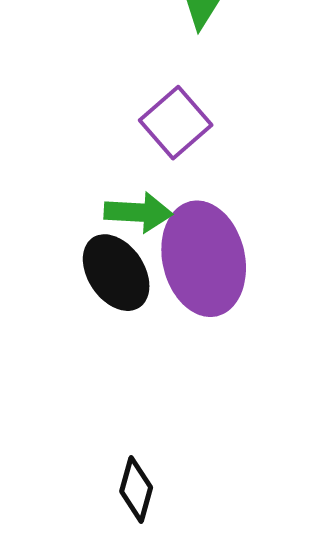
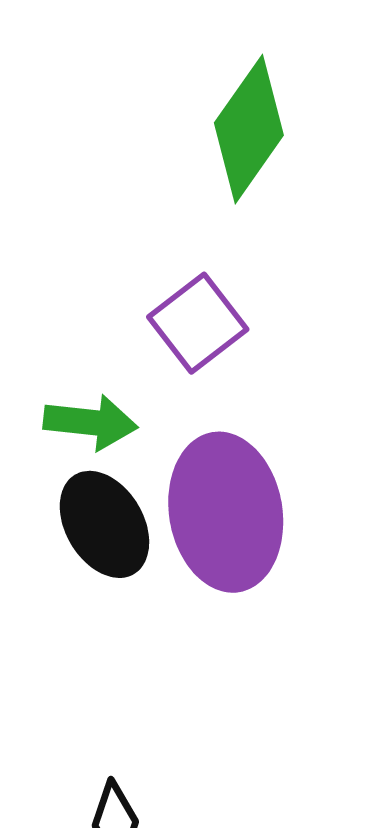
green arrow: (138, 212) -> (90, 422), moved

